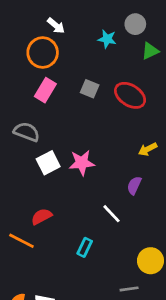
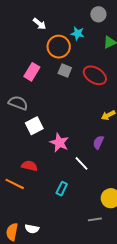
gray circle: (135, 24) -> (98, 14), moved
orange circle: (43, 53) -> (59, 47), moved
pink star: (82, 163) -> (59, 143), moved, turned 30
red semicircle: (42, 217) -> (30, 166), turned 42

